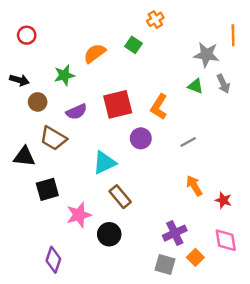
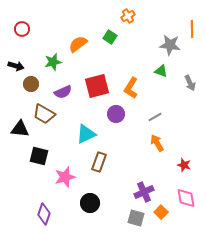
gray arrow: (223, 84) -> (190, 83), moved
orange arrow: (194, 186) -> (157, 143), moved
black square: (47, 189) -> (39, 156), turned 30
brown rectangle: (120, 197) -> (99, 162), turned 60
black circle: (109, 234) -> (90, 203), moved

